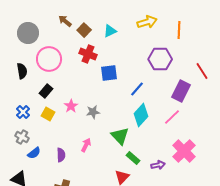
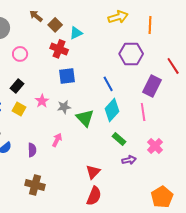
cyan triangle: (110, 31) -> (76, 33), moved
pink circle: (49, 59) -> (20, 54), size x0.6
blue square: (109, 73) -> (67, 76), moved
blue line: (137, 89) -> (108, 84), turned -70
pink line: (172, 117) -> (143, 112), turned -54
green triangle: (120, 136) -> (85, 118), moved
pink cross: (184, 151) -> (155, 146), size x0.7
green rectangle: (133, 158) -> (119, 139), moved

